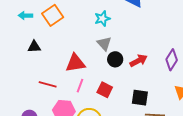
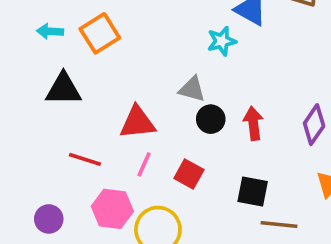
cyan star: (102, 19) -> (222, 41), moved
gray triangle: (104, 44) -> (192, 89), turned -35
black triangle: (34, 47) -> (63, 89), size x1.5
red arrow: (138, 61) -> (253, 123), turned -72

